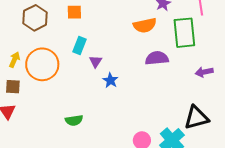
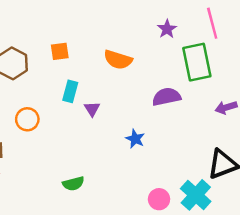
orange semicircle: (145, 25) -> (118, 60), moved, turned 35
orange circle: (42, 64) -> (27, 119), size x0.6
blue star: (110, 80) -> (135, 139), moved

